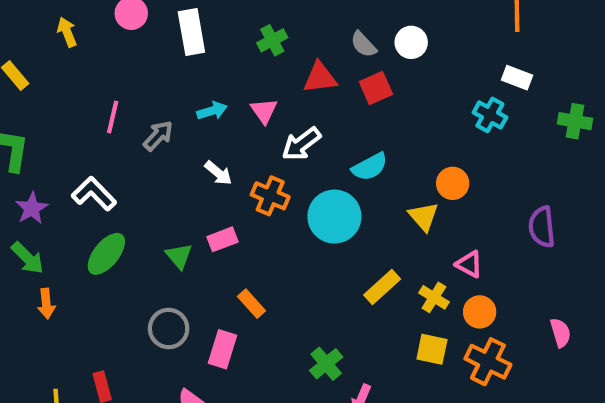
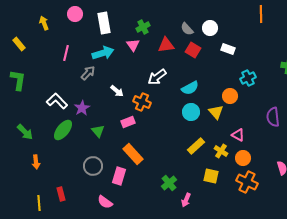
white rectangle: (517, 78) -> (228, 49), moved
red square: (376, 88) -> (193, 50), turned -35
cyan arrow: (212, 111) -> (103, 53), moved, size x1.5
pink triangle: (264, 111) -> (133, 45), moved
cyan cross: (490, 115) -> (248, 78), moved, turned 35
pink line: (113, 117) -> (66, 53), moved
purple star: (32, 208) -> (82, 108), moved
cyan circle: (334, 217) -> (191, 112), moved, size x0.7
pink rectangle: (222, 239) -> (128, 122), moved
orange arrow: (46, 304) -> (36, 162), moved
orange rectangle: (252, 304) -> (133, 154), size x1.5
yellow square: (432, 349) -> (211, 176), moved

